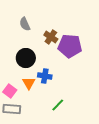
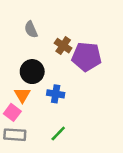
orange triangle: (29, 83) -> (22, 95), moved
green line: (58, 105) -> (58, 133), moved

